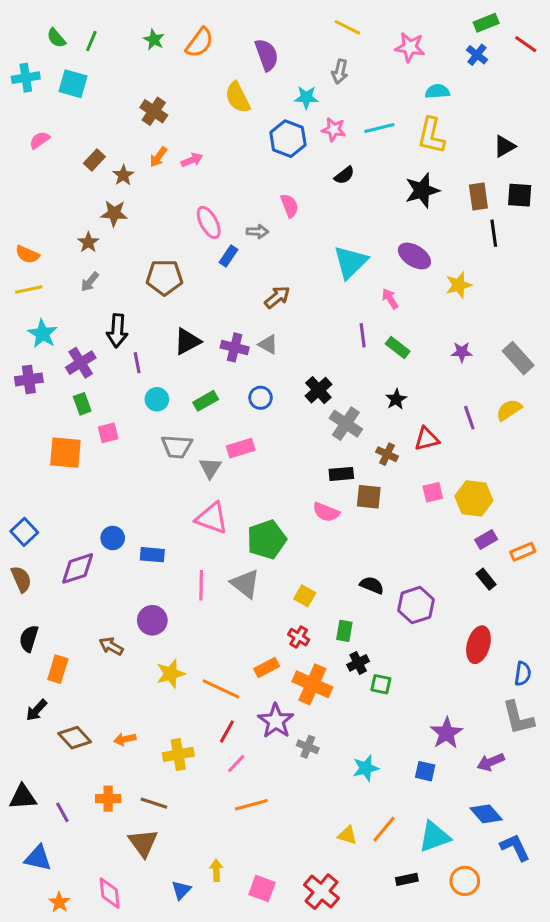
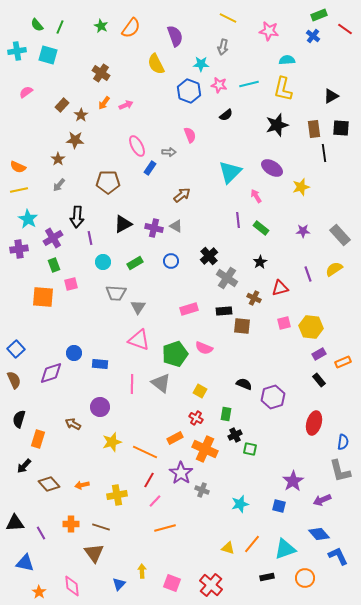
pink rectangle: (241, 448) -> (189, 309), moved
pink semicircle: (326, 512) -> (204, 348), moved

